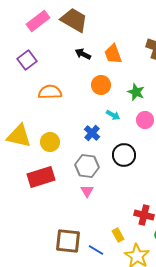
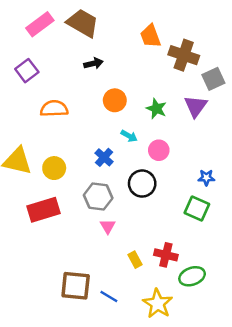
black arrow: (83, 54) -> (93, 63), turned 140
orange trapezoid: (113, 54) -> (150, 36), moved
pink circle: (145, 120) -> (159, 150), moved
pink triangle: (87, 191) -> (108, 226), moved
yellow rectangle: (118, 235) -> (135, 260), moved

